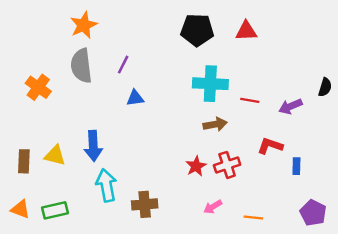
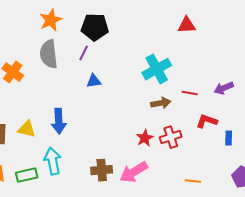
black pentagon: (197, 30) -> (95, 27), moved
cyan cross: (210, 84) -> (157, 69), turned -32
red line: (250, 100) -> (190, 93), moved
cyan arrow: (106, 185) -> (53, 161), moved
pink arrow: (213, 207) -> (134, 172), moved, size x1.8

